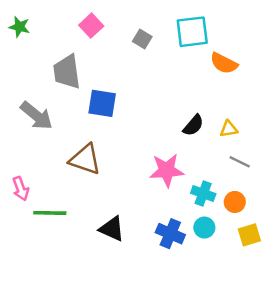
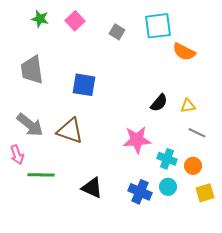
green star: (19, 27) -> (40, 19), moved
gray trapezoid: (67, 72) -> (32, 70), moved
gray arrow: (36, 116) -> (30, 125), moved

